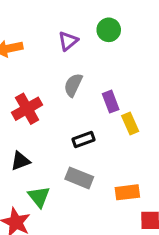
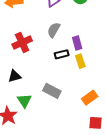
yellow rectangle: (130, 123) -> (80, 61), moved
black rectangle: (84, 140) -> (62, 54), moved
orange rectangle: (127, 192) -> (90, 98), moved, turned -35

